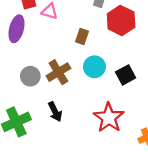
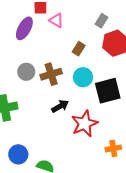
black square: (126, 75) -> (108, 91), size x1.5
black arrow: (55, 112) -> (60, 106), moved, turned -108

